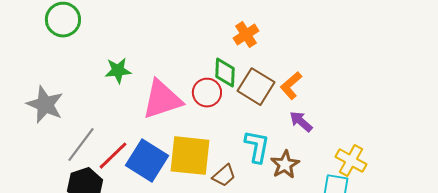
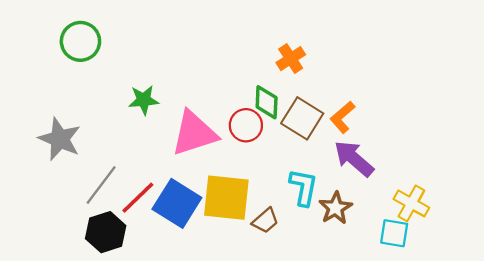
purple arrow: (301, 122) -> (354, 159), size x1.5

